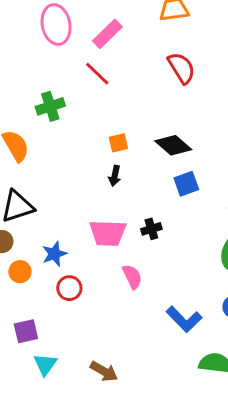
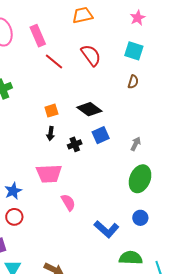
pink rectangle: (107, 34) -> (38, 36), turned -65
red line: (97, 74) -> (54, 62), moved
black cross: (151, 229) -> (75, 144), moved
red circle: (69, 288) -> (14, 217), moved

